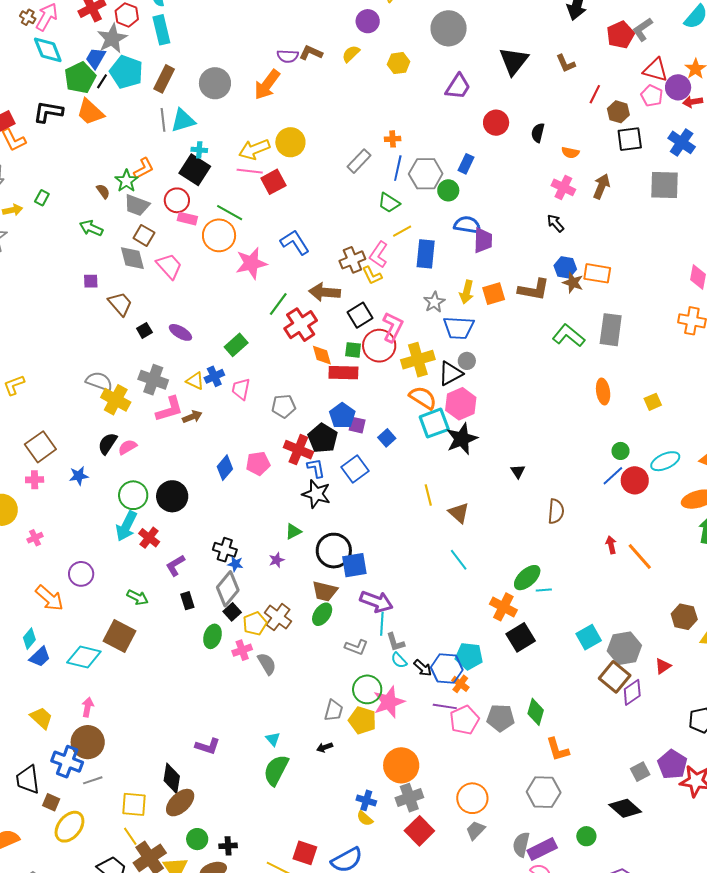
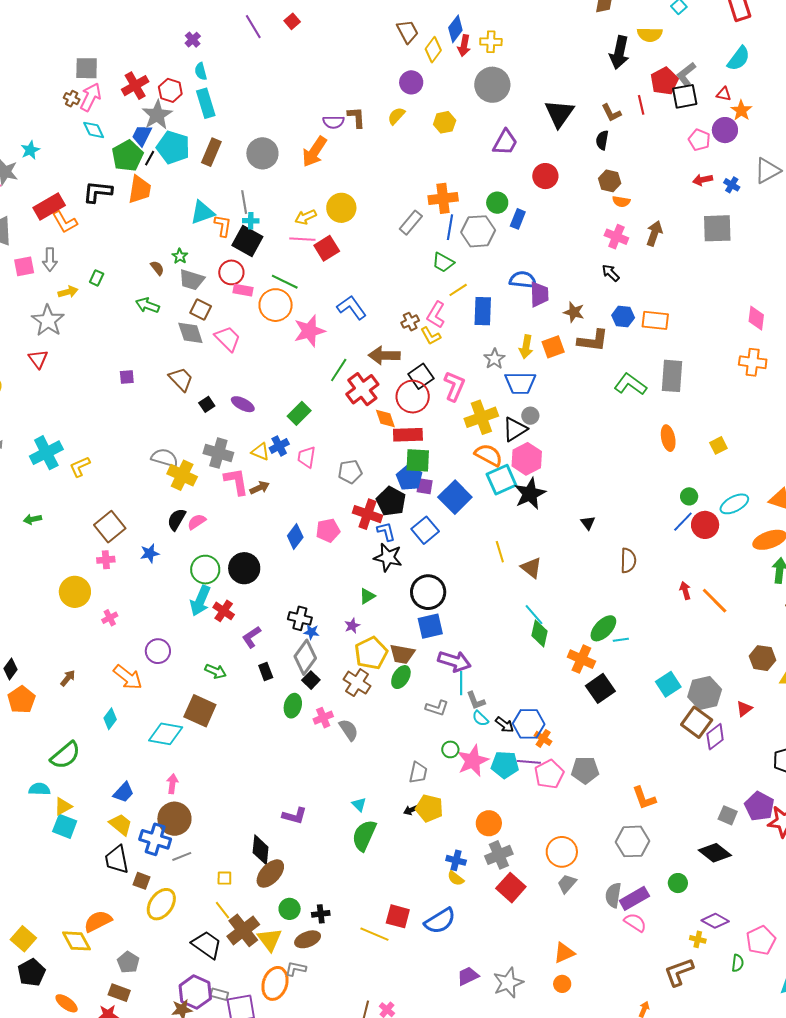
cyan diamond: (48, 50) -> (94, 130), size x0.7
brown L-shape: (311, 53) -> (356, 117), turned 65
red triangle: (655, 70) -> (724, 94), moved, size x0.6
red line: (595, 94) -> (641, 105), moved, turned -36
red arrow: (693, 102) -> (703, 180), moved
orange trapezoid: (90, 112) -> (140, 189), turned -120
brown hexagon: (618, 112) -> (610, 181), moved
gray line: (163, 120) -> (244, 202), moved
cyan triangle: (183, 120) -> (202, 212), moved
black semicircle: (538, 133) -> (602, 140), moved
orange cross: (393, 139) -> (443, 198), size x1.8
black square: (630, 139) -> (685, 96), moved
blue cross: (682, 142) -> (732, 185), size x0.6
yellow arrow: (254, 149) -> (306, 217), size x0.7
orange L-shape: (144, 168) -> (223, 226), moved, turned -50
green star: (126, 181) -> (180, 256), size x0.7
green circle: (448, 190) -> (497, 203), moved
brown cross: (352, 260) -> (410, 322), size x0.7
purple square: (91, 281) -> (127, 377), moved
brown star: (573, 283) -> (574, 312), moved
red circle: (379, 346) -> (413, 397), moved
green square: (353, 350) -> (418, 460), moved, size x1.5
pink L-shape: (169, 409) -> (236, 481), turned -80
blue square: (387, 438) -> (455, 497), size x1.8
black circle: (334, 551) -> (428, 592), moved
yellow pentagon: (255, 623) -> (371, 653), moved, size x1.4
cyan pentagon: (469, 656) -> (505, 765), moved
blue trapezoid: (40, 657) -> (124, 792), moved
green circle: (367, 689) -> (450, 749), size x0.6
green diamond: (536, 712) -> (540, 633), moved
yellow trapezoid: (41, 718) -> (121, 824), moved
yellow pentagon: (362, 720) -> (429, 808), moved
orange circle: (401, 765) -> (489, 823), size x0.7
gray square: (640, 772) -> (728, 815), turned -36
yellow square: (134, 804) -> (224, 878), size x0.6

